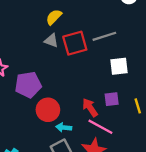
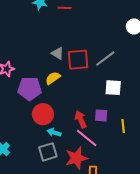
yellow semicircle: (54, 17) -> (53, 78), moved
gray line: (104, 36) -> (105, 59), turned -30

